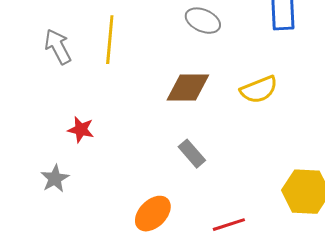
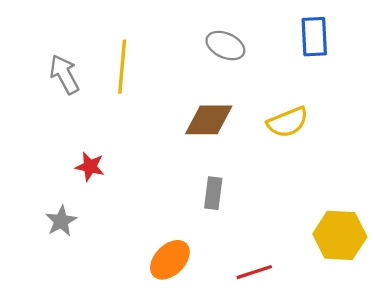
gray rectangle: (192, 154) -> (213, 193), turned 48

